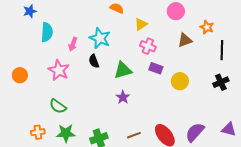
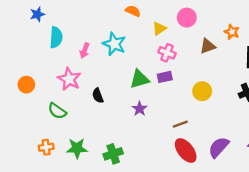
pink circle: (176, 11) -> (187, 18), moved
black semicircle: (94, 61) -> (98, 96), moved
purple rectangle: (156, 68) -> (165, 77), moved, turned -32
green semicircle: (58, 106) -> (57, 111), moved
brown line: (134, 135) -> (180, 124), moved

